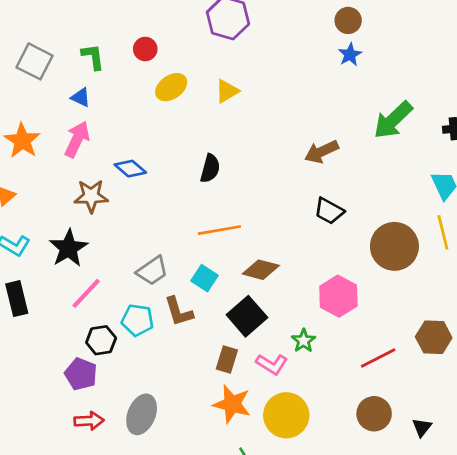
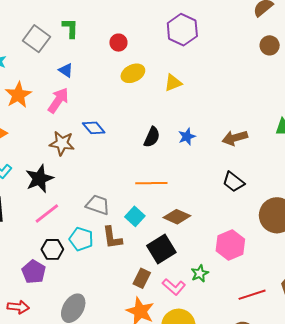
blue star: (350, 55) -> (187, 137), moved
green L-shape: (93, 57) -> (70, 28), moved
gray trapezoid: (152, 271) -> (98, 205), turned -135
red arrow: (89, 421) -> (18, 307), moved

